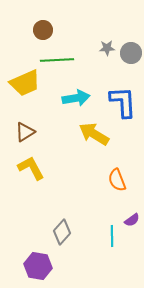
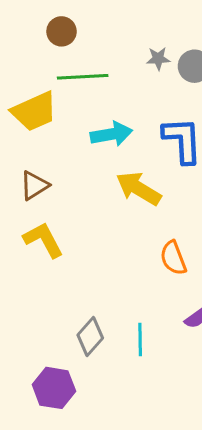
cyan line: (112, 236) -> (140, 340), moved

